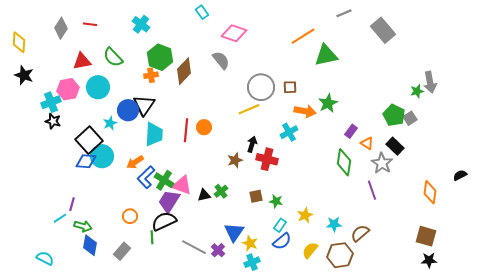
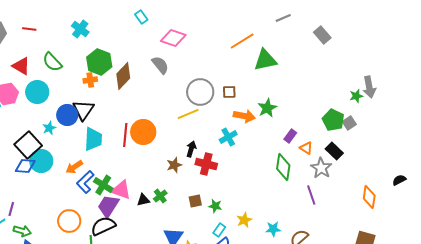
gray rectangle: (383, 30) -> (322, 35), size x0.7
red triangle: (82, 61) -> (21, 66), turned 42
orange circle: (204, 127) -> (143, 132), size x1.6
orange circle: (130, 216) -> (69, 221), size x1.5

